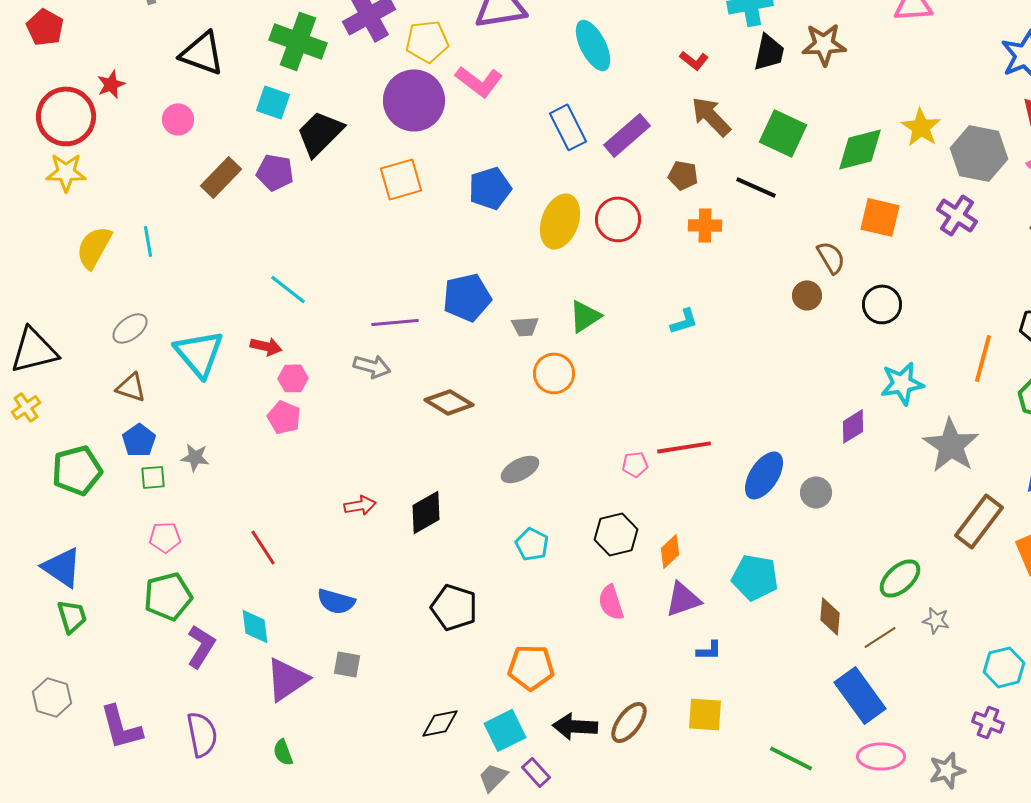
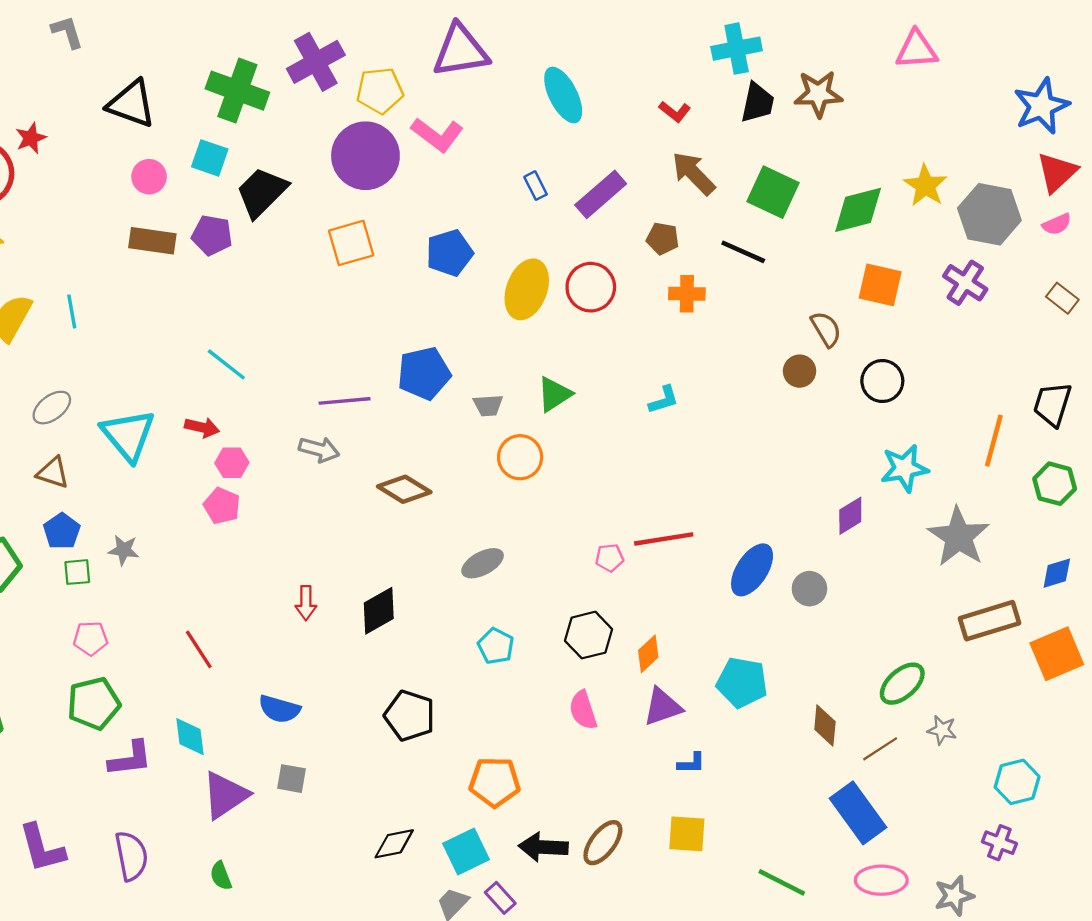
pink circle: (178, 119) -> (149, 177), moved
blue rectangle: (568, 127) -> (536, 186), size x0.6
brown rectangle: (221, 177) -> (152, 241), turned 54
red arrow: (360, 505) -> (306, 603), turned 100
brown rectangle: (979, 521) -> (989, 621), turned 36
purple L-shape: (201, 646) -> (130, 759), turned 51

